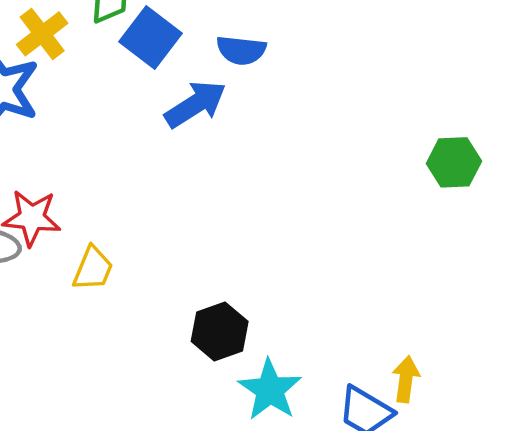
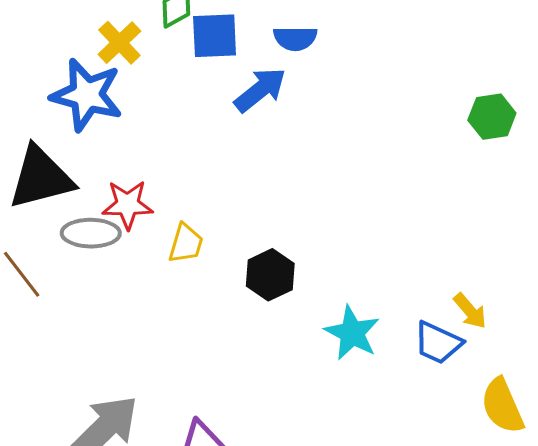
blue square: (150, 38) -> (215, 36), turned -34
black hexagon: (220, 331) -> (270, 275), moved
yellow arrow: (406, 379) -> (470, 311), turned 138

